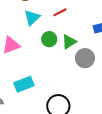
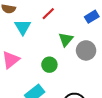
green circle: (49, 39) -> (49, 65), moved

